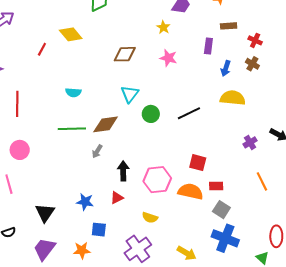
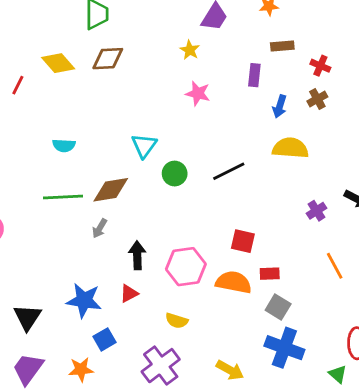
brown diamond: (125, 54) -> (108, 59), moved
brown cross: (252, 64) -> (317, 99), turned 32
blue star: (85, 202) -> (84, 300), size x1.4
blue square: (99, 230) -> (105, 339), turned -35

